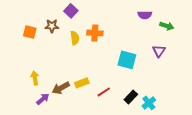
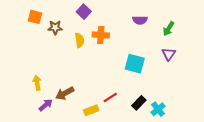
purple square: (71, 11) -> (84, 12), moved
purple semicircle: (145, 15) -> (140, 20), moved
green arrow: (167, 26) -> (169, 29), moved, turned 104
orange square: (30, 32) -> (35, 17), moved
yellow rectangle: (82, 83) -> (91, 110), moved

